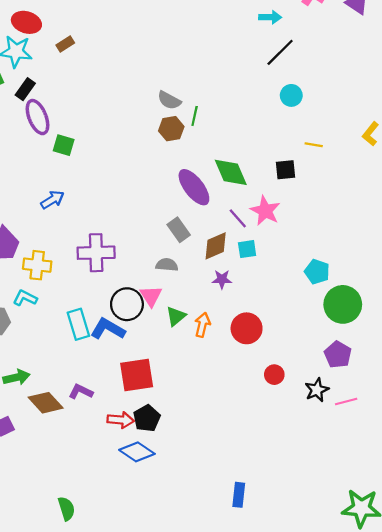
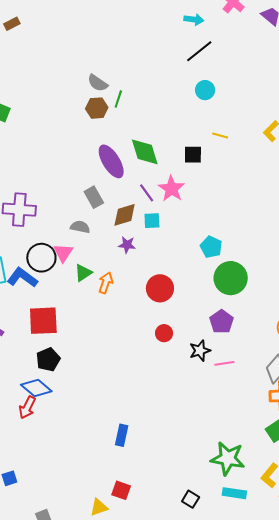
red circle: (247, 328) -> (160, 288), moved
red arrow: (121, 420) -> (27, 407), moved, turned 105

